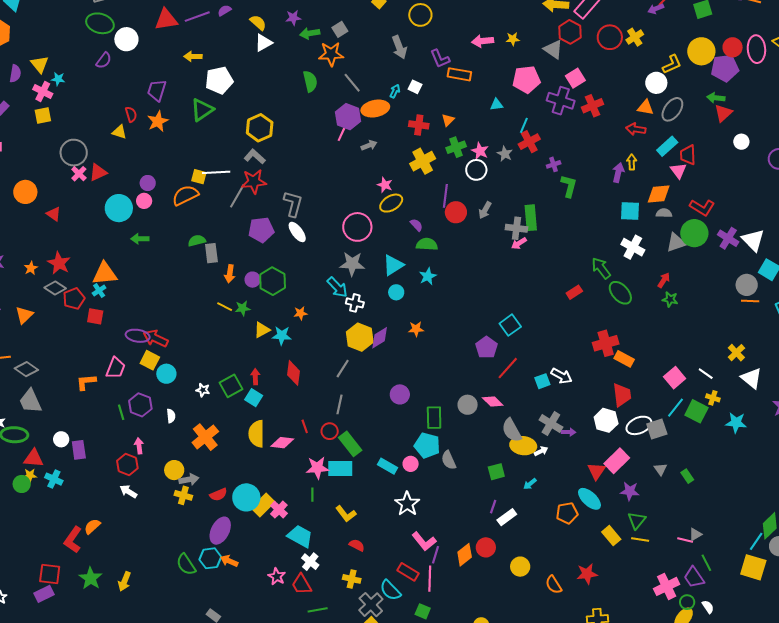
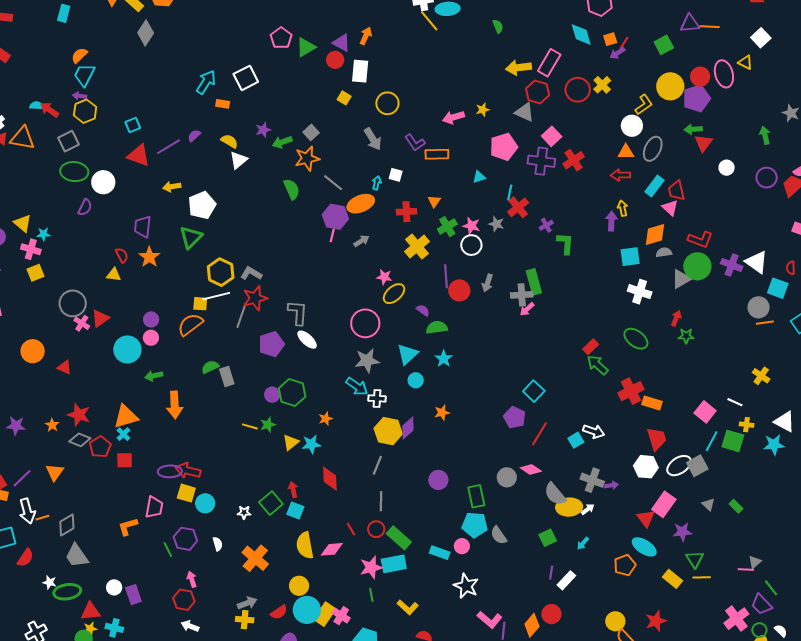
red triangle: (166, 20) -> (139, 155), turned 40
yellow hexagon: (260, 128) -> (221, 272), moved
green arrow: (601, 268) -> (597, 365), moved
orange arrow: (230, 274) -> (175, 405), moved, size x1.5
gray diamond: (26, 369) -> (67, 525), turned -55
white triangle: (752, 378) -> (785, 422), moved
yellow circle: (174, 470) -> (299, 586), moved
yellow circle: (520, 567) -> (615, 621), moved

